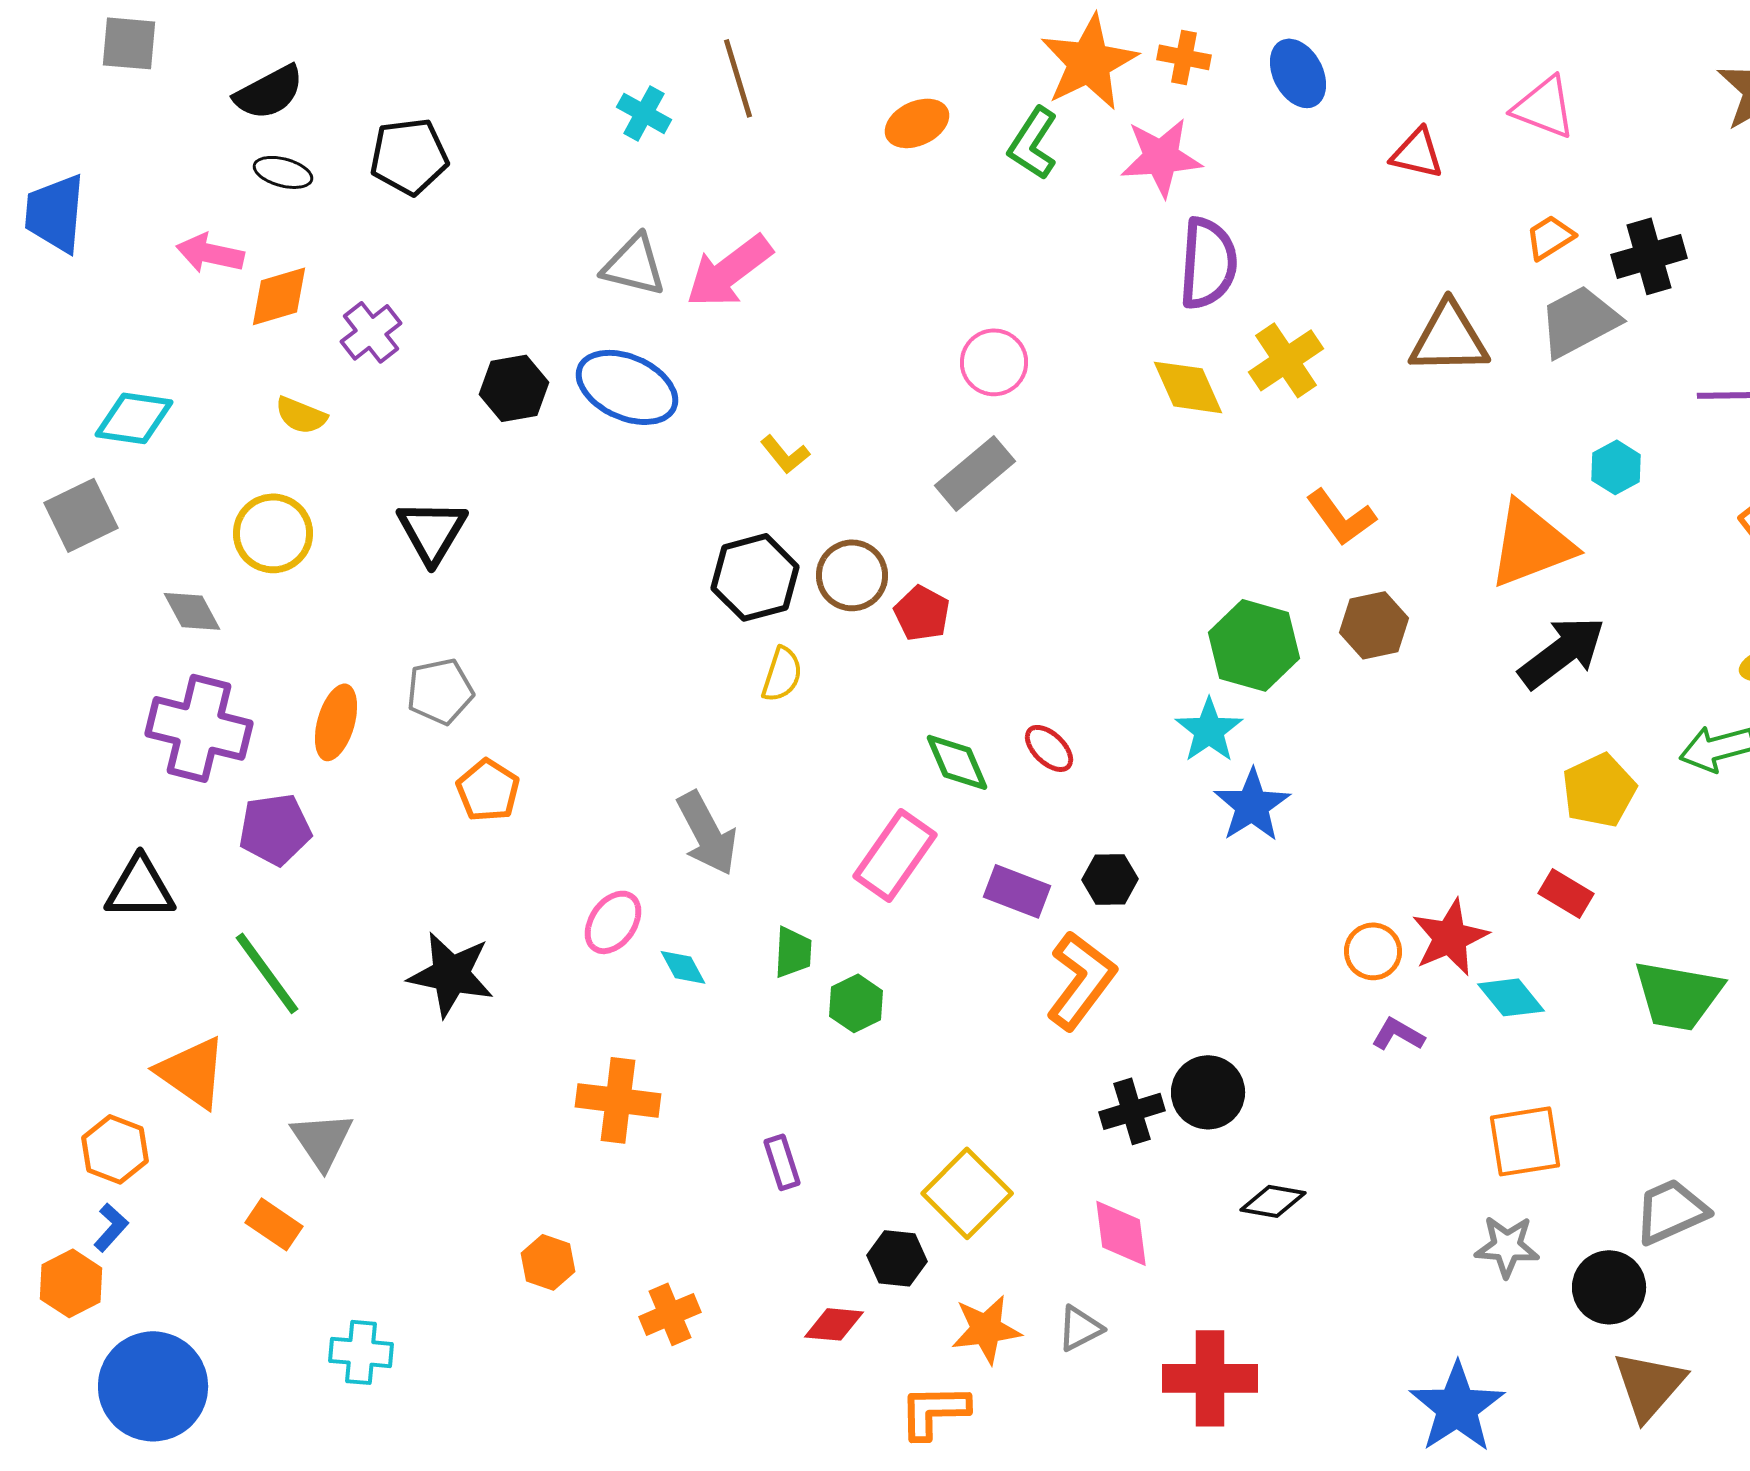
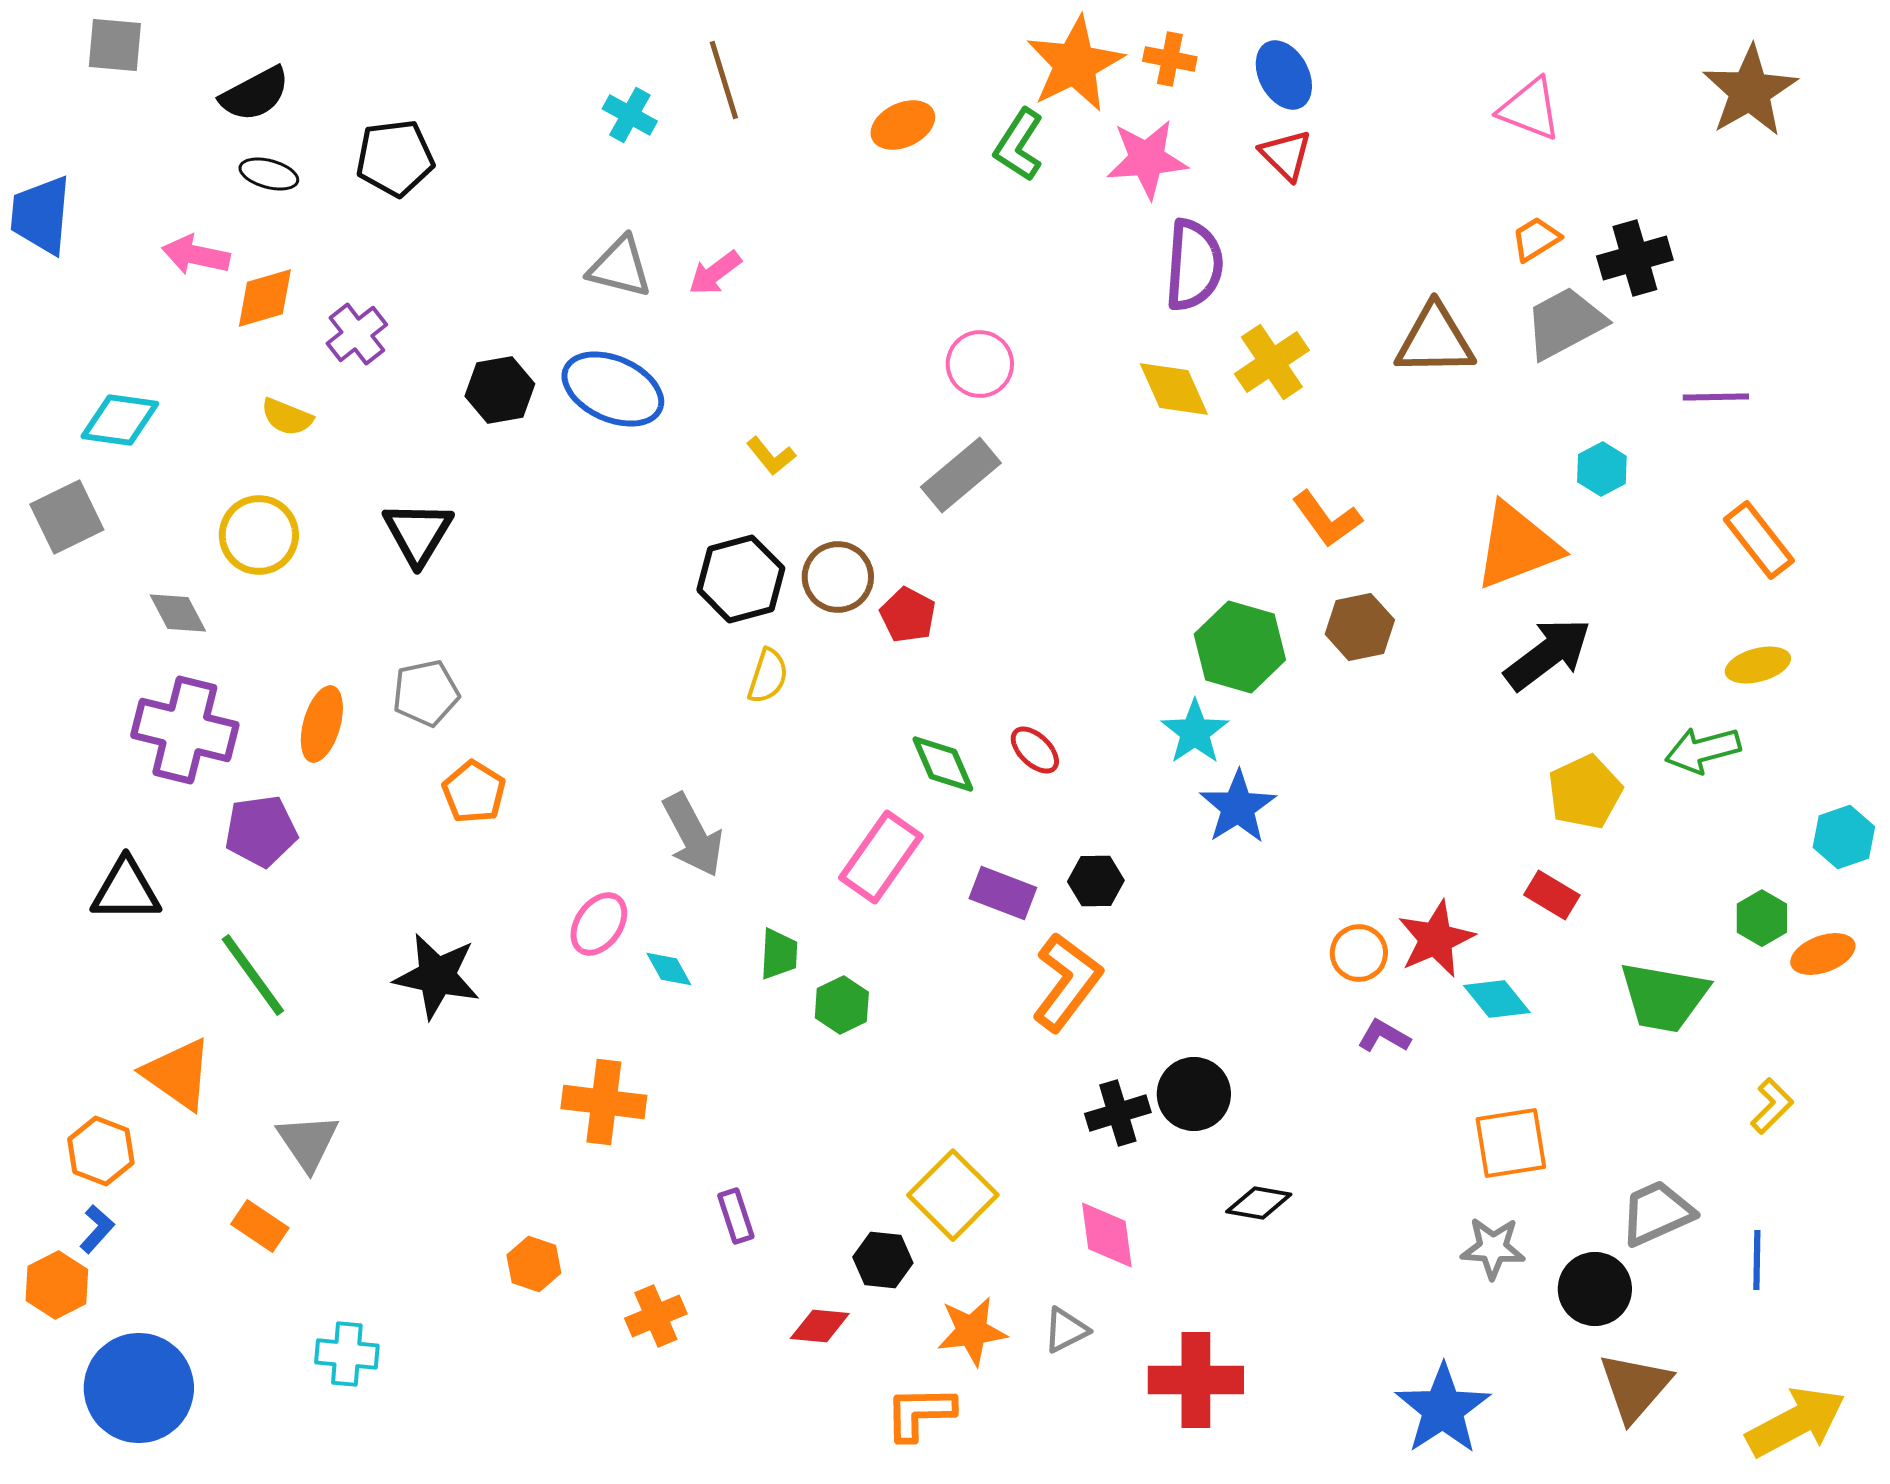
red triangle: (1417, 153) -> (1286, 155), moved, turned 32
pink arrow: (729, 271) -> (715, 273), size x0.6
purple rectangle: (782, 1162) -> (736, 1216), moved

